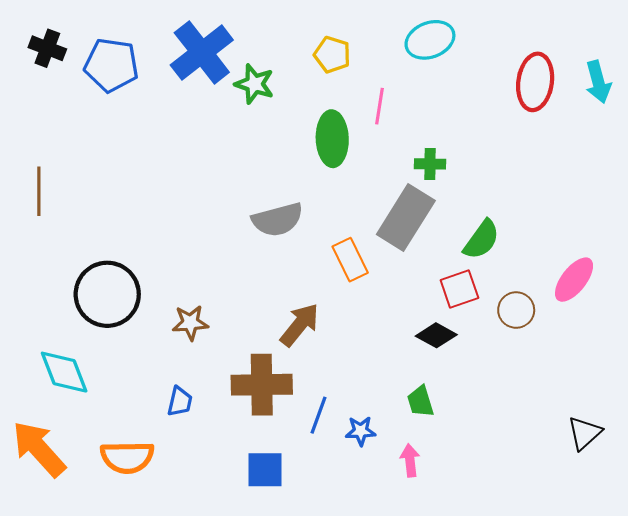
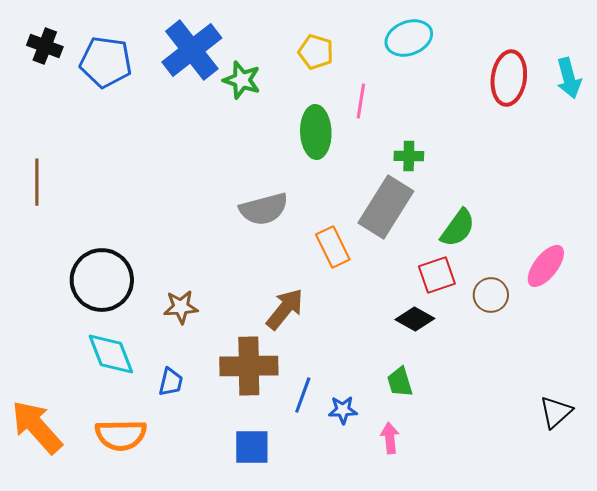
cyan diamond: (64, 372) -> (111, 354), moved

